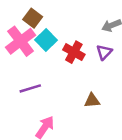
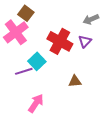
cyan square: (46, 40) -> (37, 61), moved
red cross: (74, 52) -> (60, 41), size x1.4

